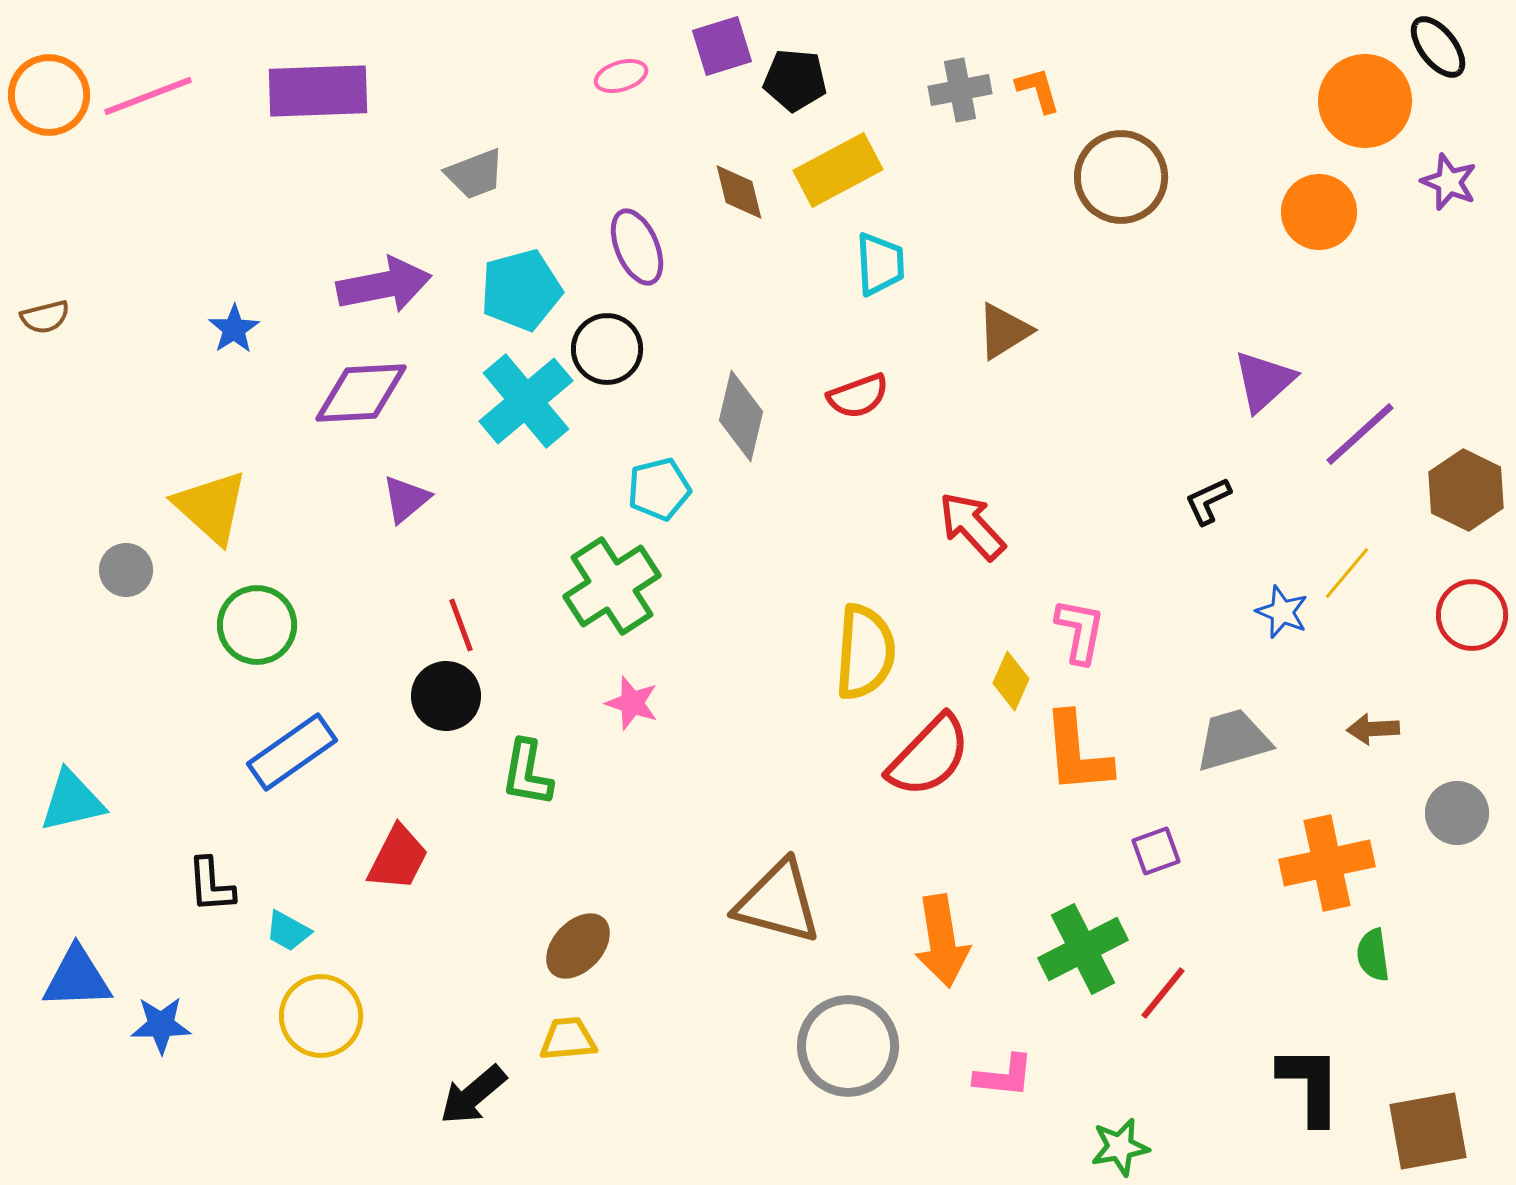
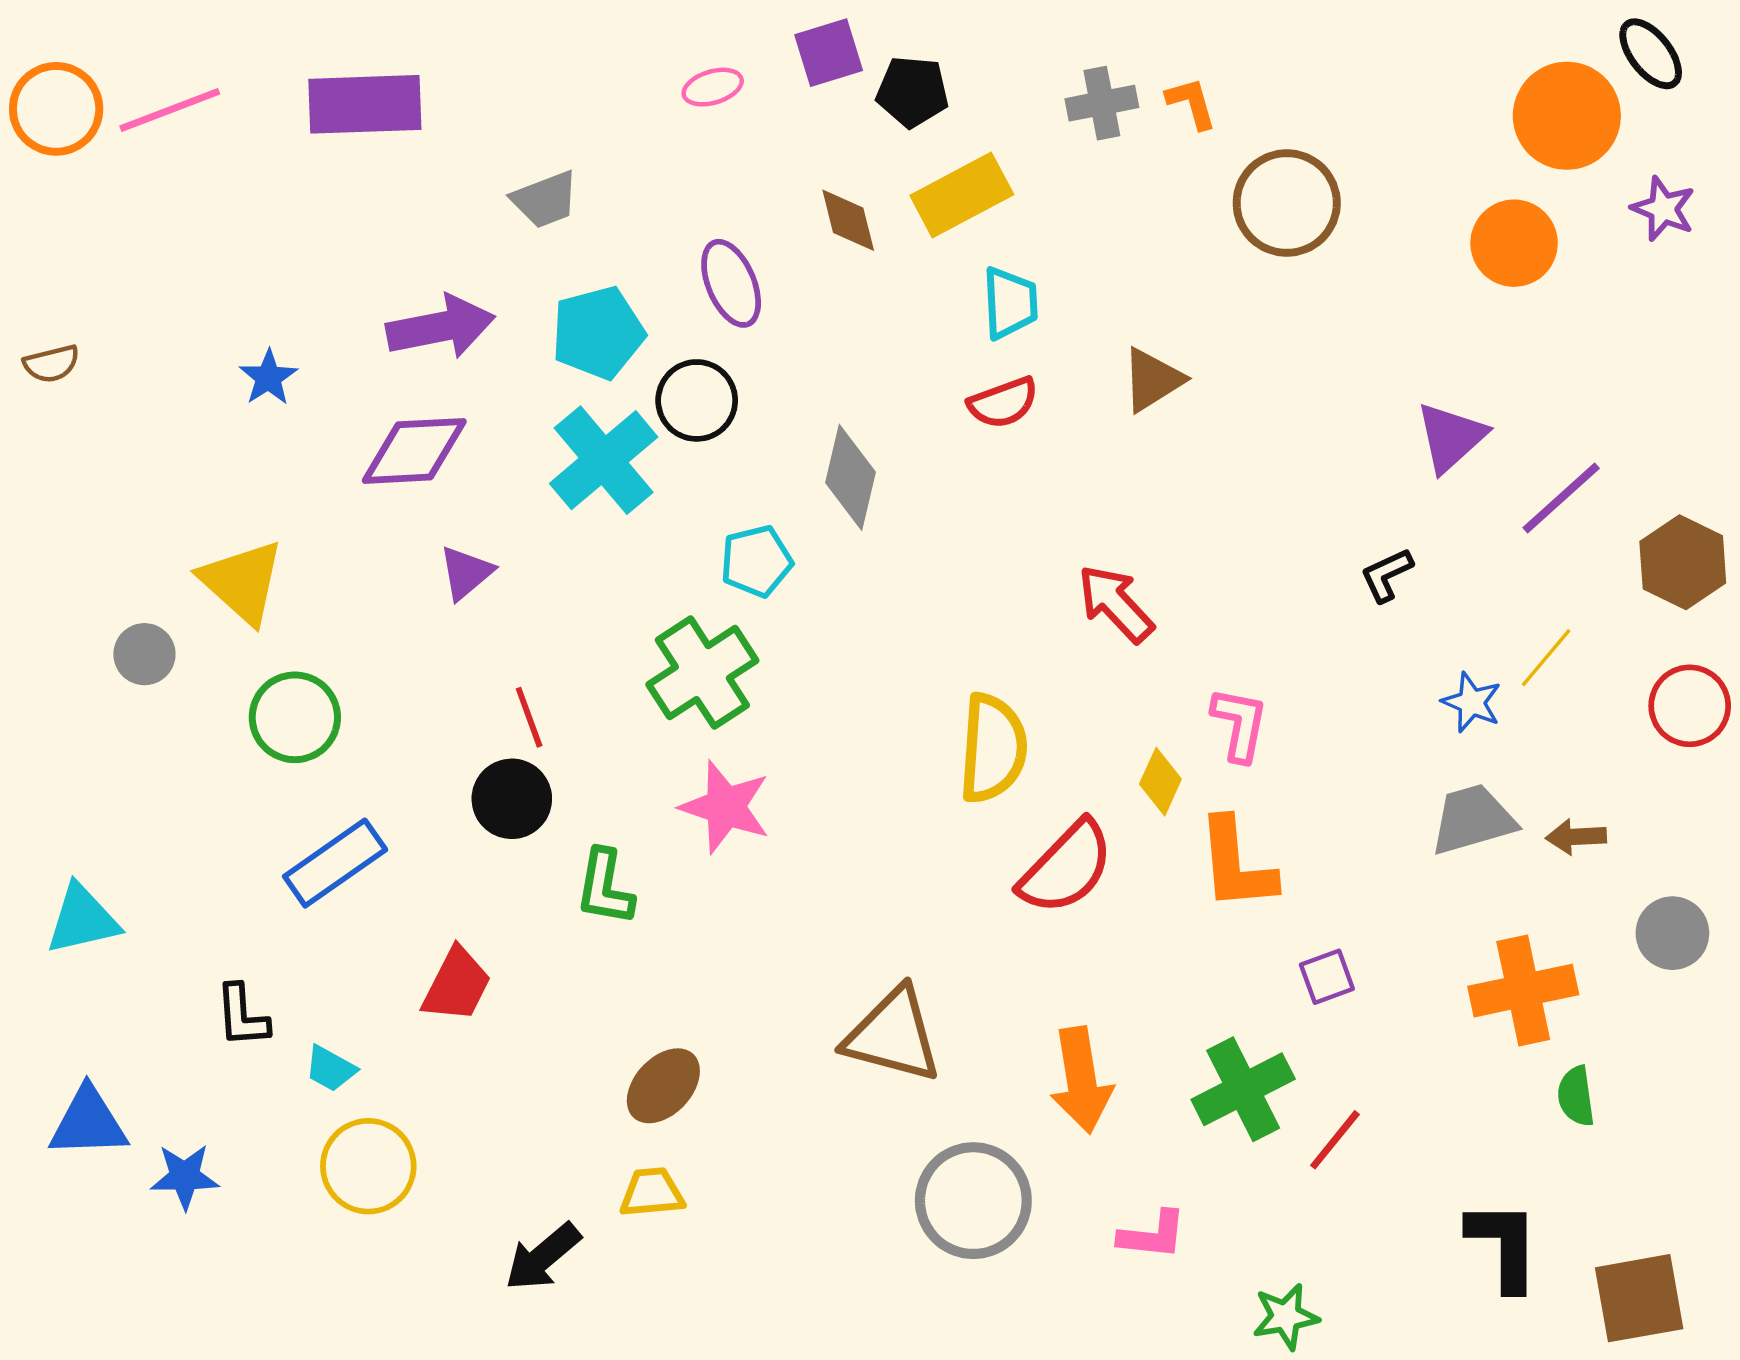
red semicircle: (858, 396) -> (1003, 403), moved
pink star: (632, 703) -> (725, 807), size x1.5
gray trapezoid: (1233, 740) -> (1473, 819), moved

